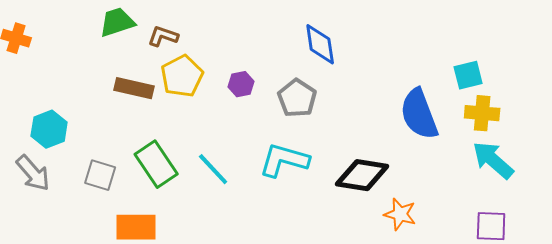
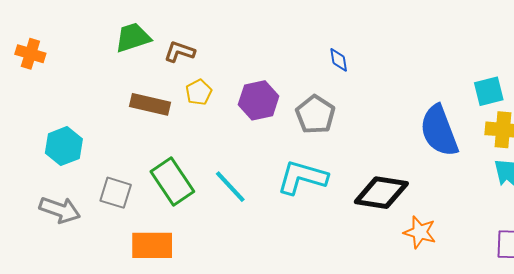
blue diamond: (320, 44) -> (339, 60), size x0.6
yellow pentagon: (182, 76) -> (199, 92), size x0.6
purple hexagon: (241, 84) -> (259, 100), size x1.5
gray arrow: (33, 173) -> (60, 210), moved, turned -30

